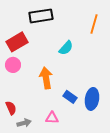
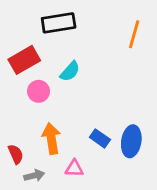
cyan semicircle: (66, 48) -> (70, 71), moved
pink circle: (13, 65) -> (39, 91), moved
orange arrow: (46, 78) -> (51, 138), moved

